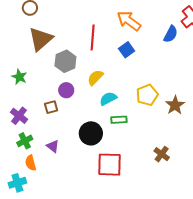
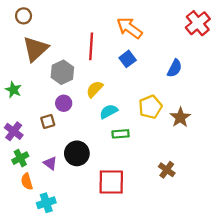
blue semicircle: (171, 34) -> (175, 68), moved
black circle: (91, 133) -> (77, 153), moved
cyan cross: (17, 183) -> (46, 203), moved

